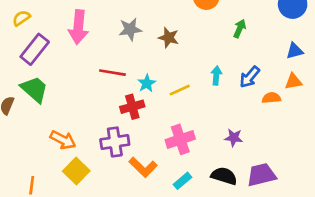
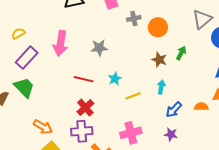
brown star: (169, 38) -> (159, 60), moved
blue arrow: (250, 77) -> (174, 110), moved
cyan star: (147, 83) -> (115, 79), moved
red cross: (132, 107) -> (85, 108), moved, turned -30

